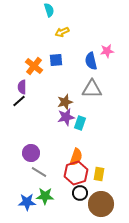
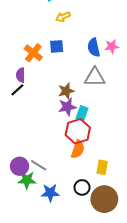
pink star: (107, 51) -> (112, 46), moved
purple circle: (31, 153) -> (20, 166), moved
red hexagon: (76, 173) -> (78, 131), moved
green star: (45, 196) -> (27, 180), moved
blue star: (27, 202) -> (50, 193), moved

